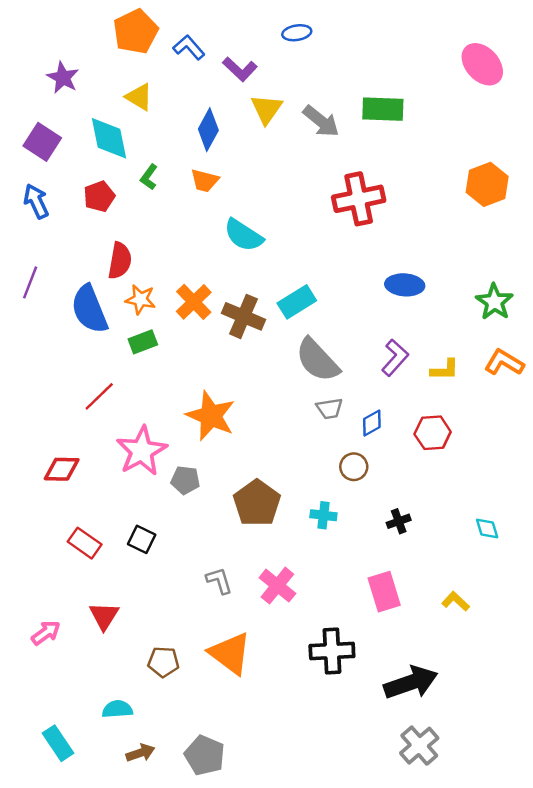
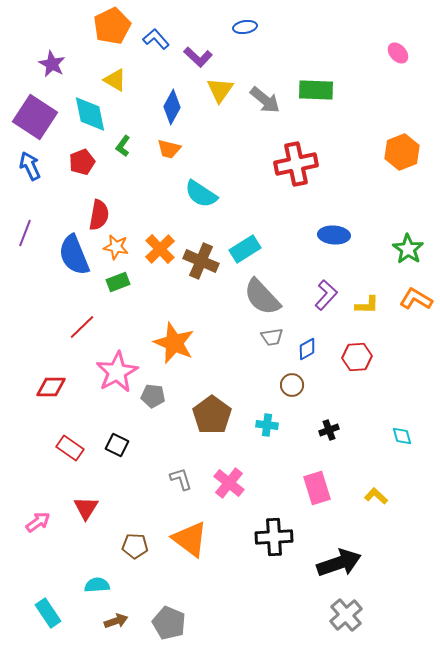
pink ellipse: (482, 64) -> (398, 53), size x0.6
purple square: (42, 142) -> (35, 117), size x1.4

